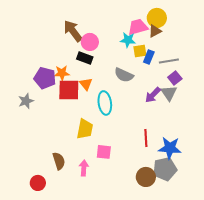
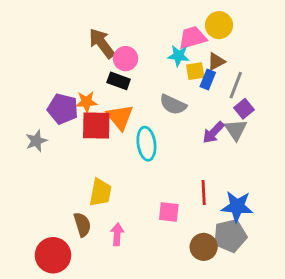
brown triangle: (155, 31) -> (216, 61), moved
gray line: (169, 61) -> (236, 85), turned -60
orange triangle: (86, 84) -> (120, 117), size x1.5
yellow trapezoid: (85, 129) -> (100, 192), moved
pink square: (104, 152) -> (169, 212), moved
red circle: (38, 183) -> (53, 255), size x1.6

